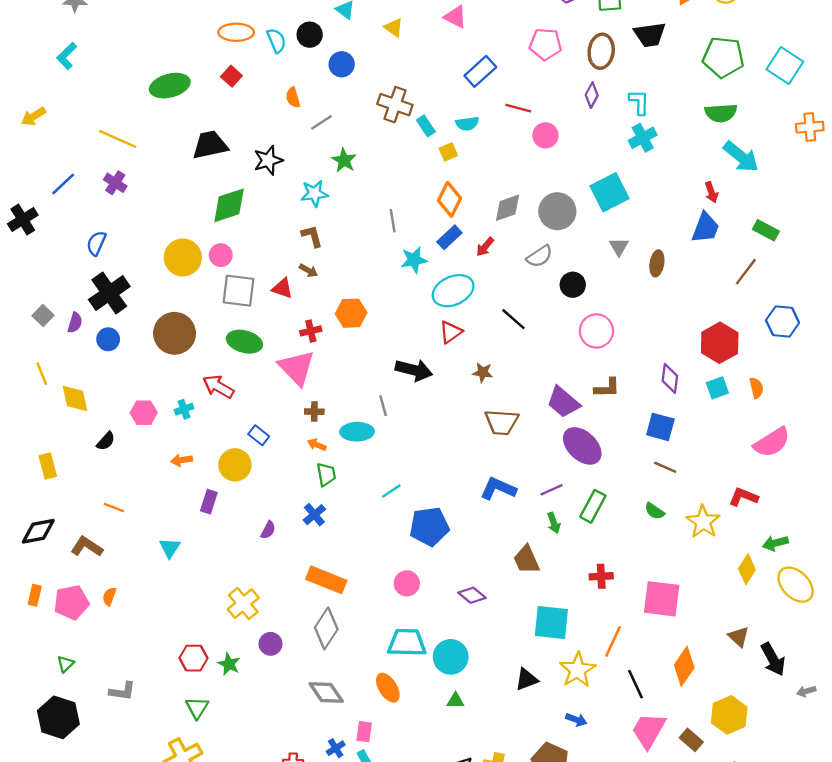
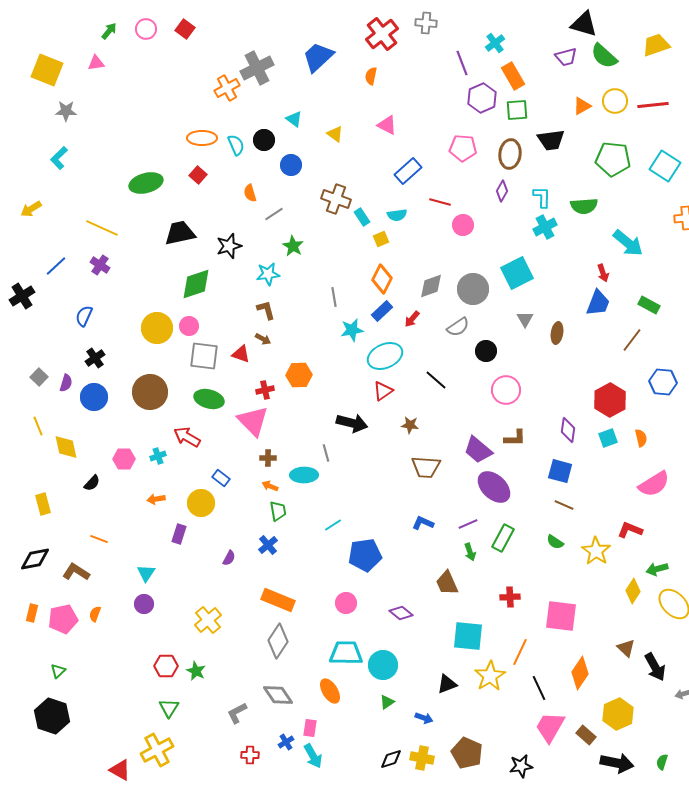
green semicircle: (721, 113) -> (584, 206), moved
black cross: (109, 293) -> (95, 358), size x0.6
blue circle: (108, 339) -> (94, 397), size x1.4
blue L-shape: (498, 489) -> (423, 523), size x0.7
purple circle: (271, 644) -> (144, 604), moved
gray L-shape: (122, 691) -> (237, 713), moved, turned 145
green triangle: (455, 701) -> (387, 702), turned -35
blue arrow: (576, 720) -> (424, 718), moved

